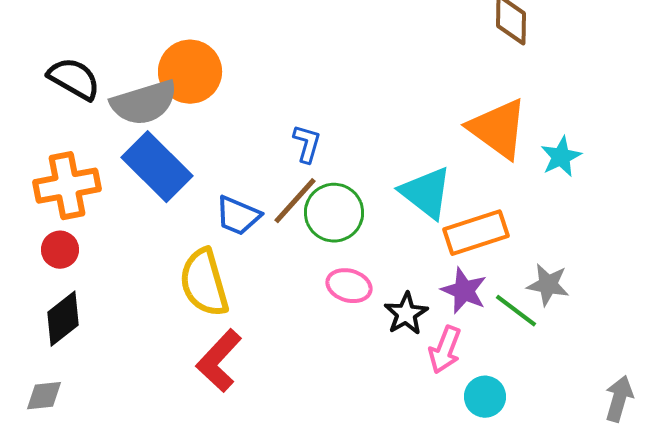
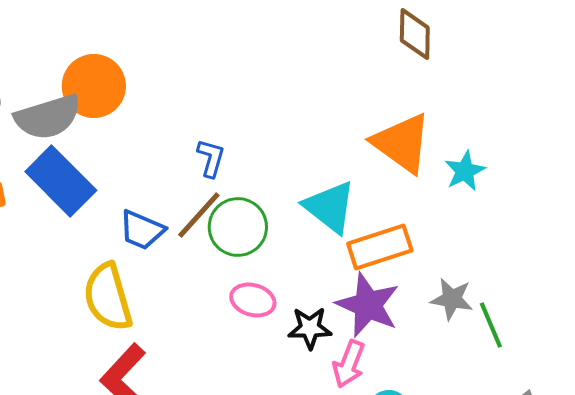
purple star: (464, 291) -> (368, 305), size x1.4
green line: (516, 311) -> (491, 325), moved, turned 30
black star: (406, 314) -> (310, 328), turned 30

